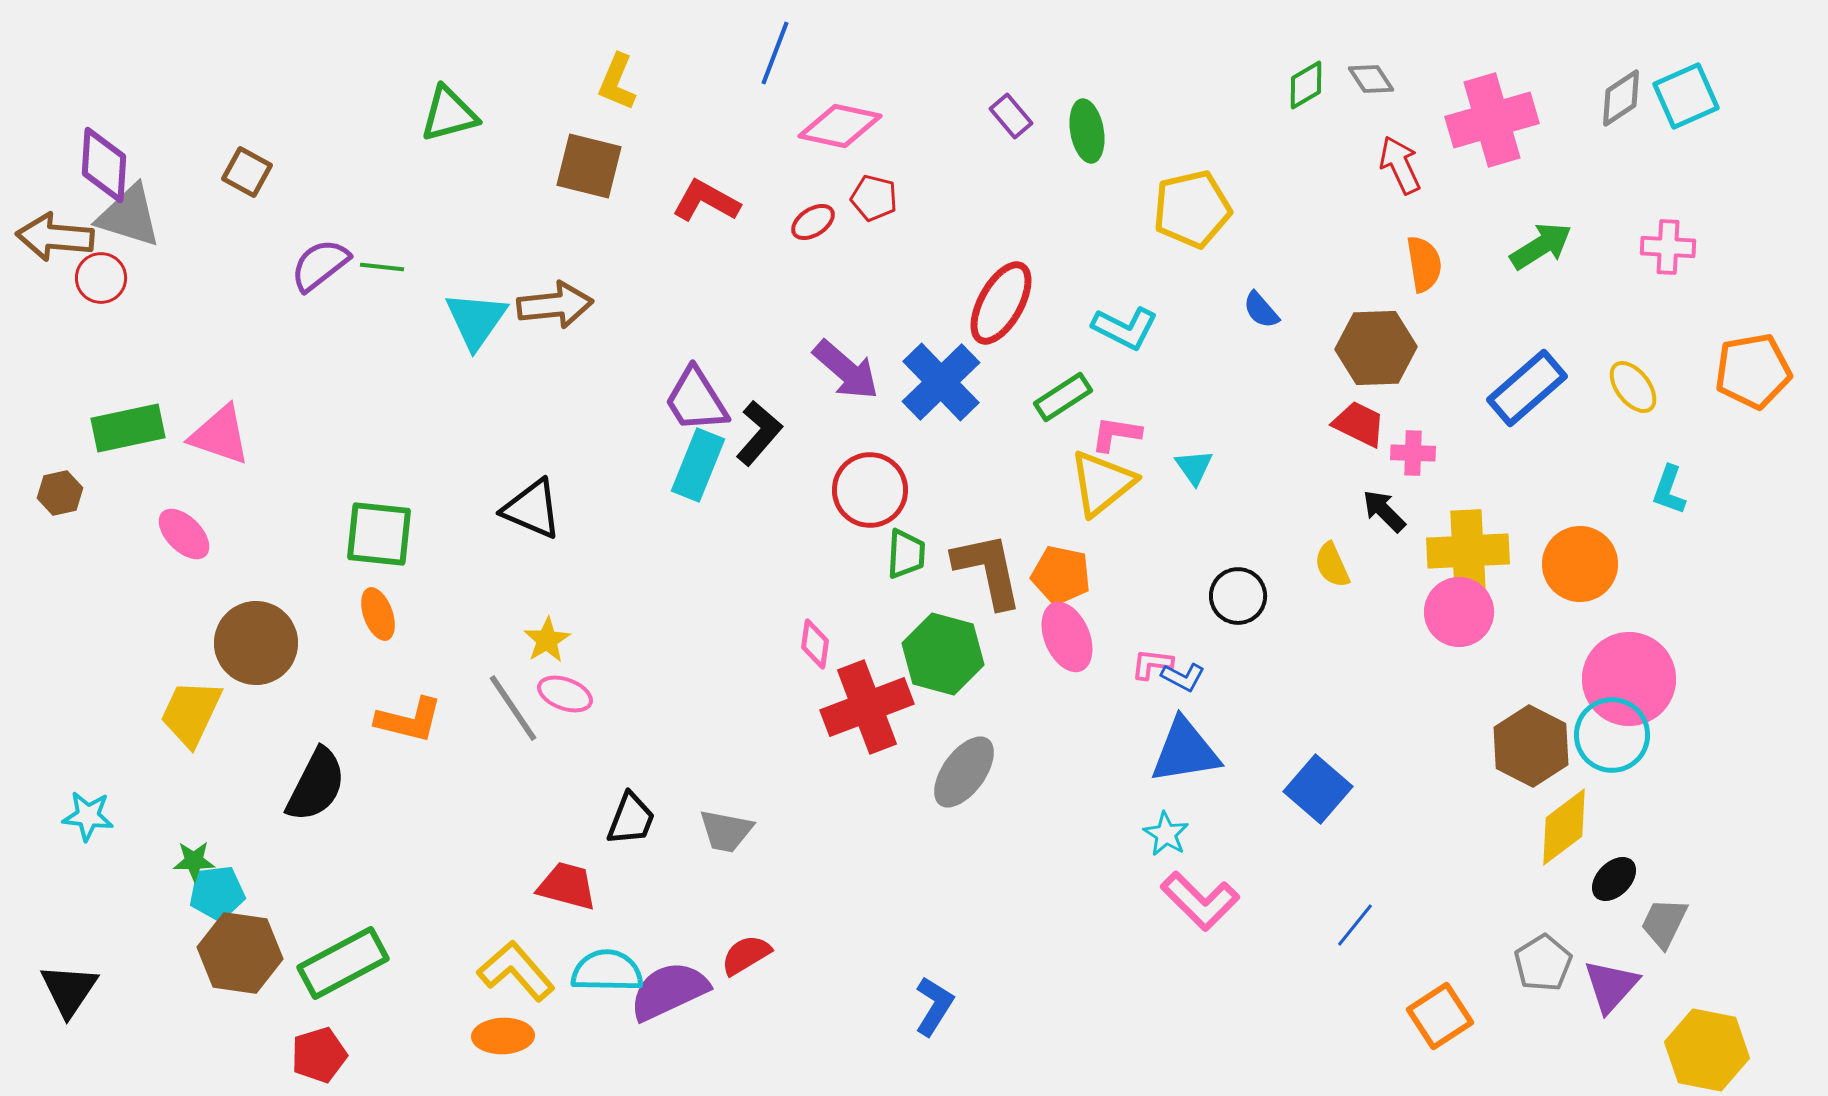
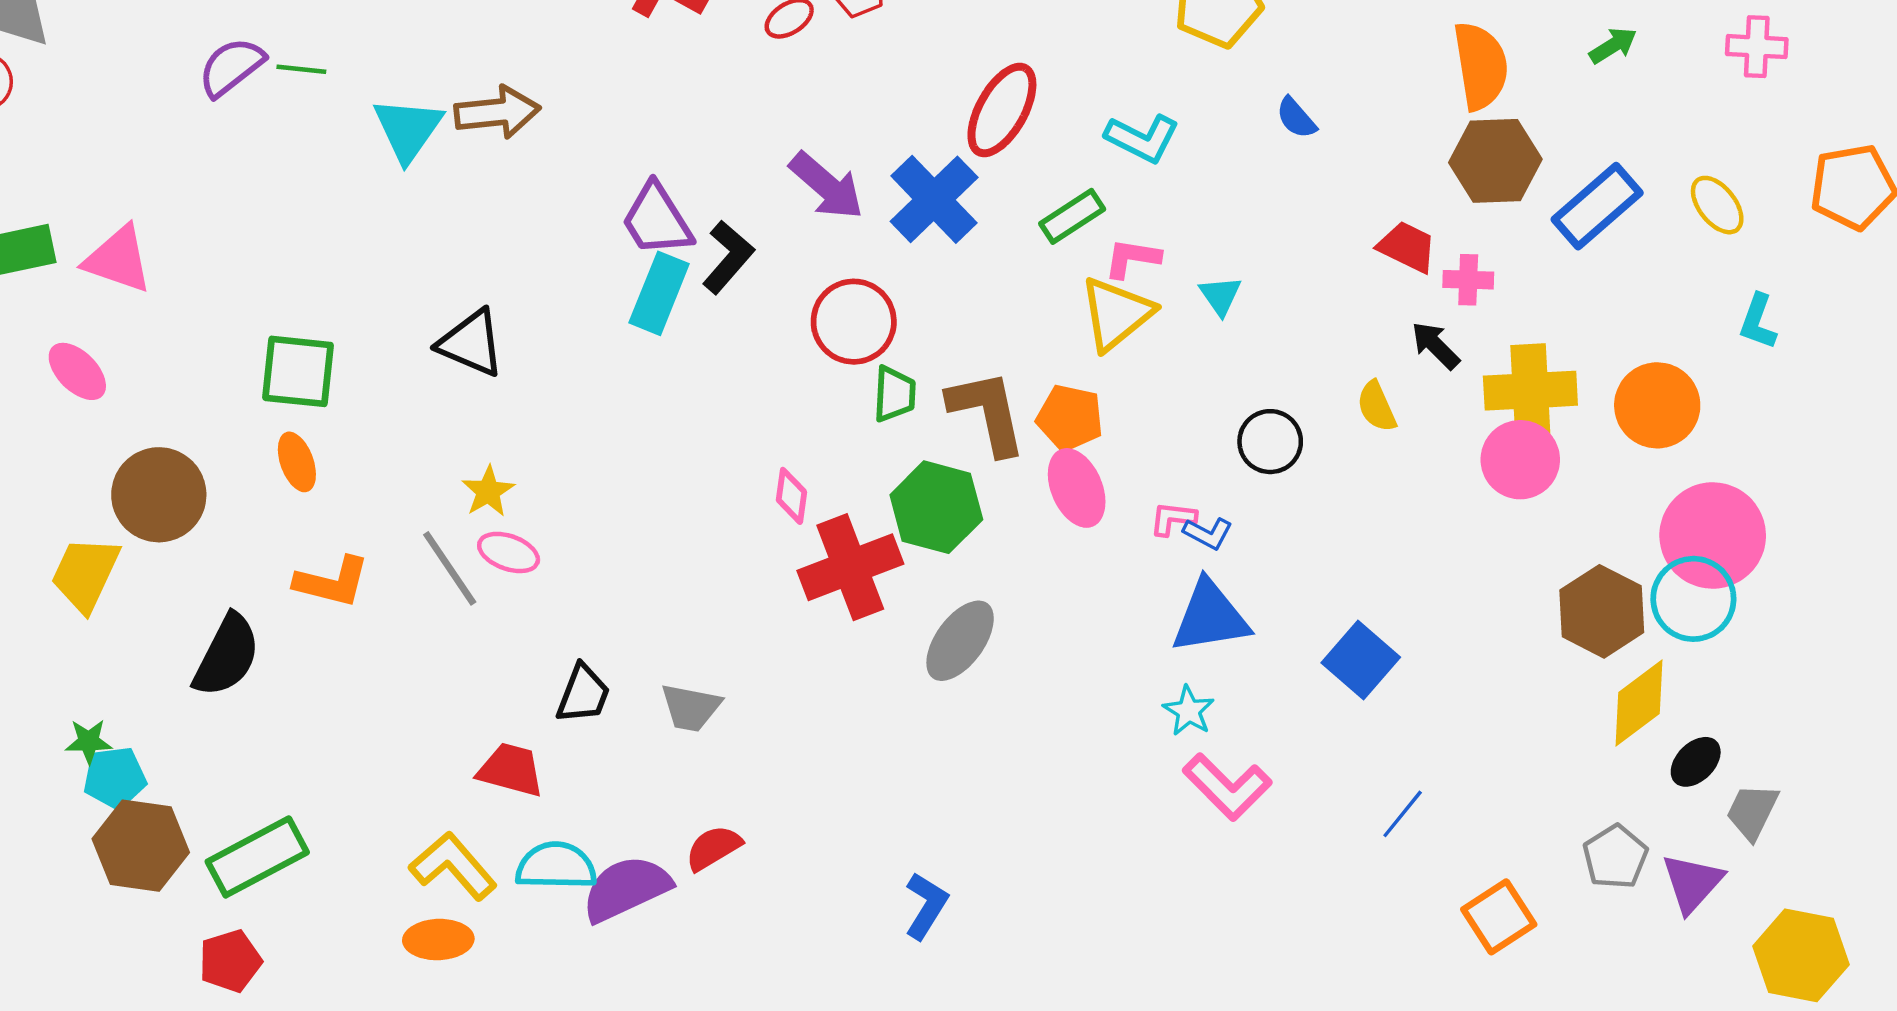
green arrow: (1541, 246) -> (1613, 45), size x0.7
orange semicircle: (1424, 264) -> (1481, 66), size x1.4
brown hexagon: (1376, 348) -> (1495, 161), moved

